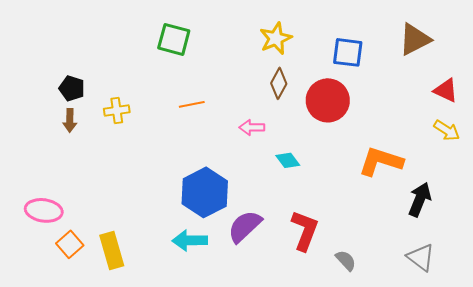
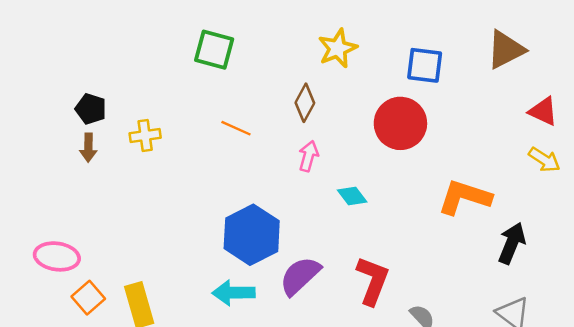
brown diamond: (279, 83) -> (305, 103), moved
orange line: (192, 104) -> (236, 128), turned 35
pink arrow: (252, 127) -> (308, 156), turned 105

